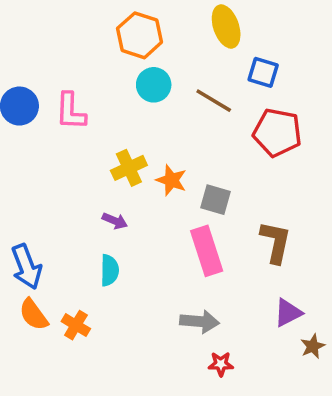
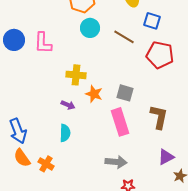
yellow cross: (129, 168) -> (76, 75), turned 30
orange star: (171, 180) -> (94, 94), moved

